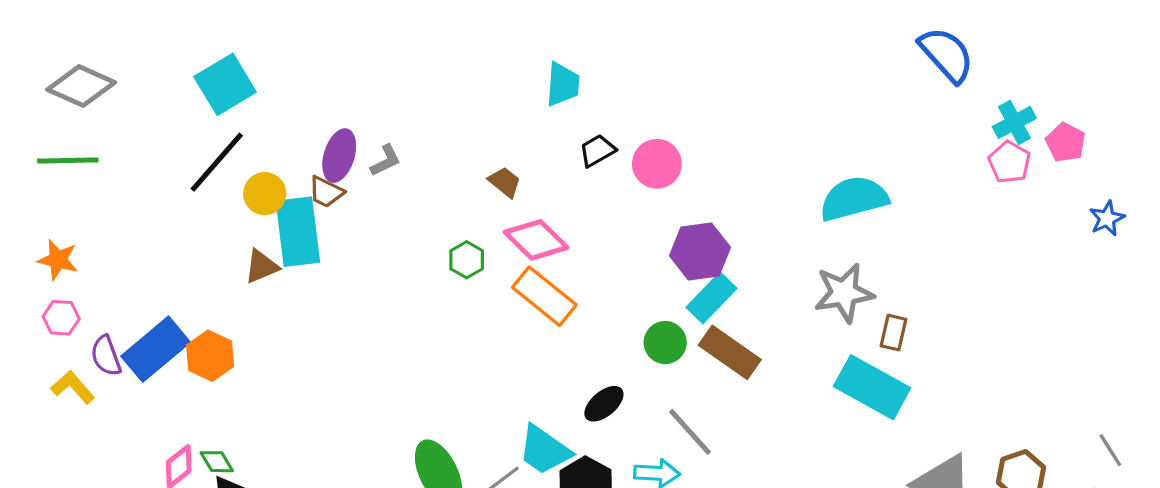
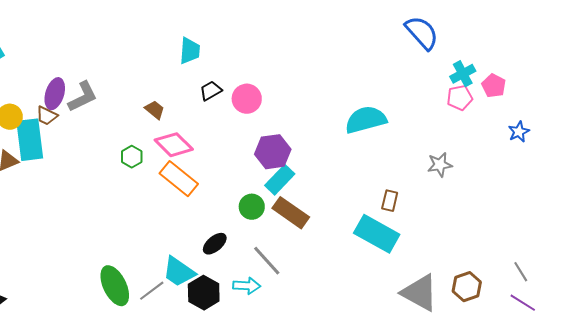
gray L-shape: (386, 161) -> (83, 97), size x1.6
pink pentagon: (1009, 162) -> (460, 98), turned 30
gray star: (844, 293) -> (440, 165), moved, size x0.7

